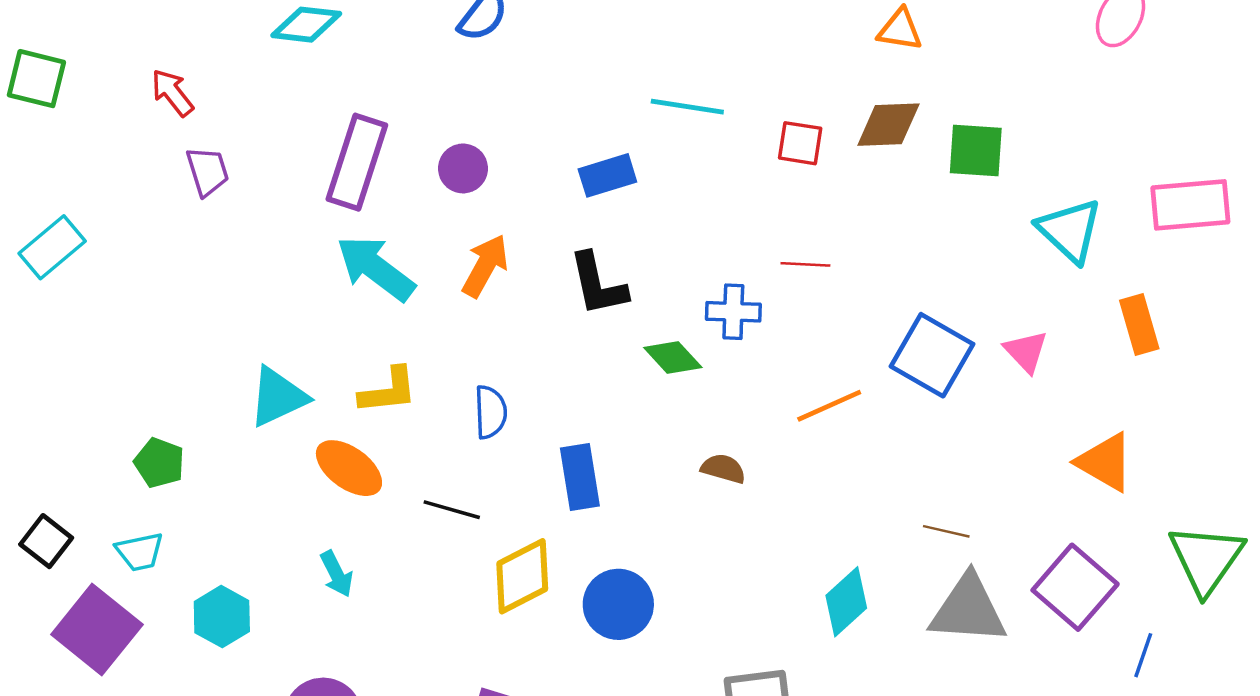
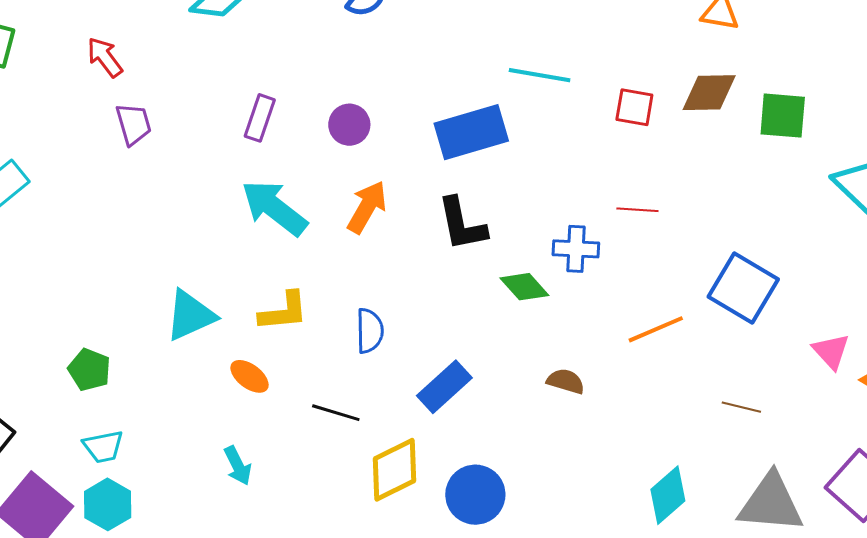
purple rectangle: (357, 162) -> (260, 118), size x0.6
blue rectangle: (607, 175) -> (471, 132), size x1.5
pink triangle: (1026, 351) -> (831, 351), moved
orange ellipse: (349, 468) -> (250, 376), size x0.7
blue rectangle: (580, 477) -> (444, 387), turned 56
brown line: (946, 531) -> (741, 407), moved
cyan trapezoid: (140, 552) -> (103, 447), moved
cyan hexagon: (222, 617) -> (108, 504), moved

